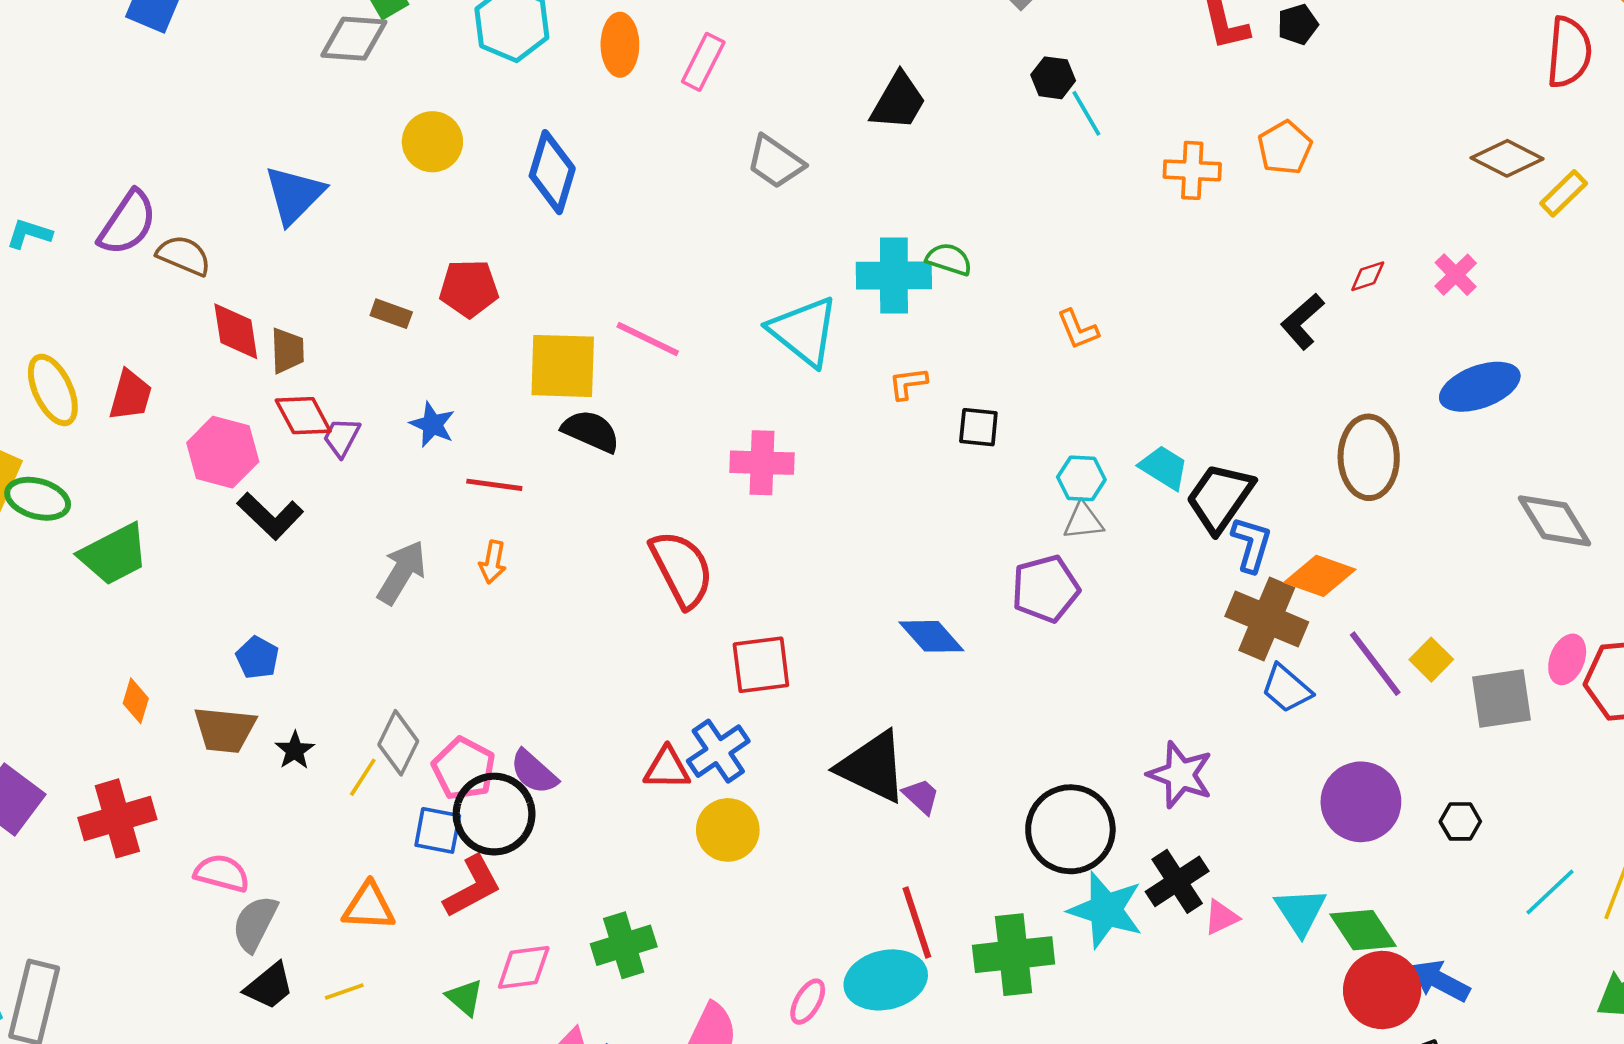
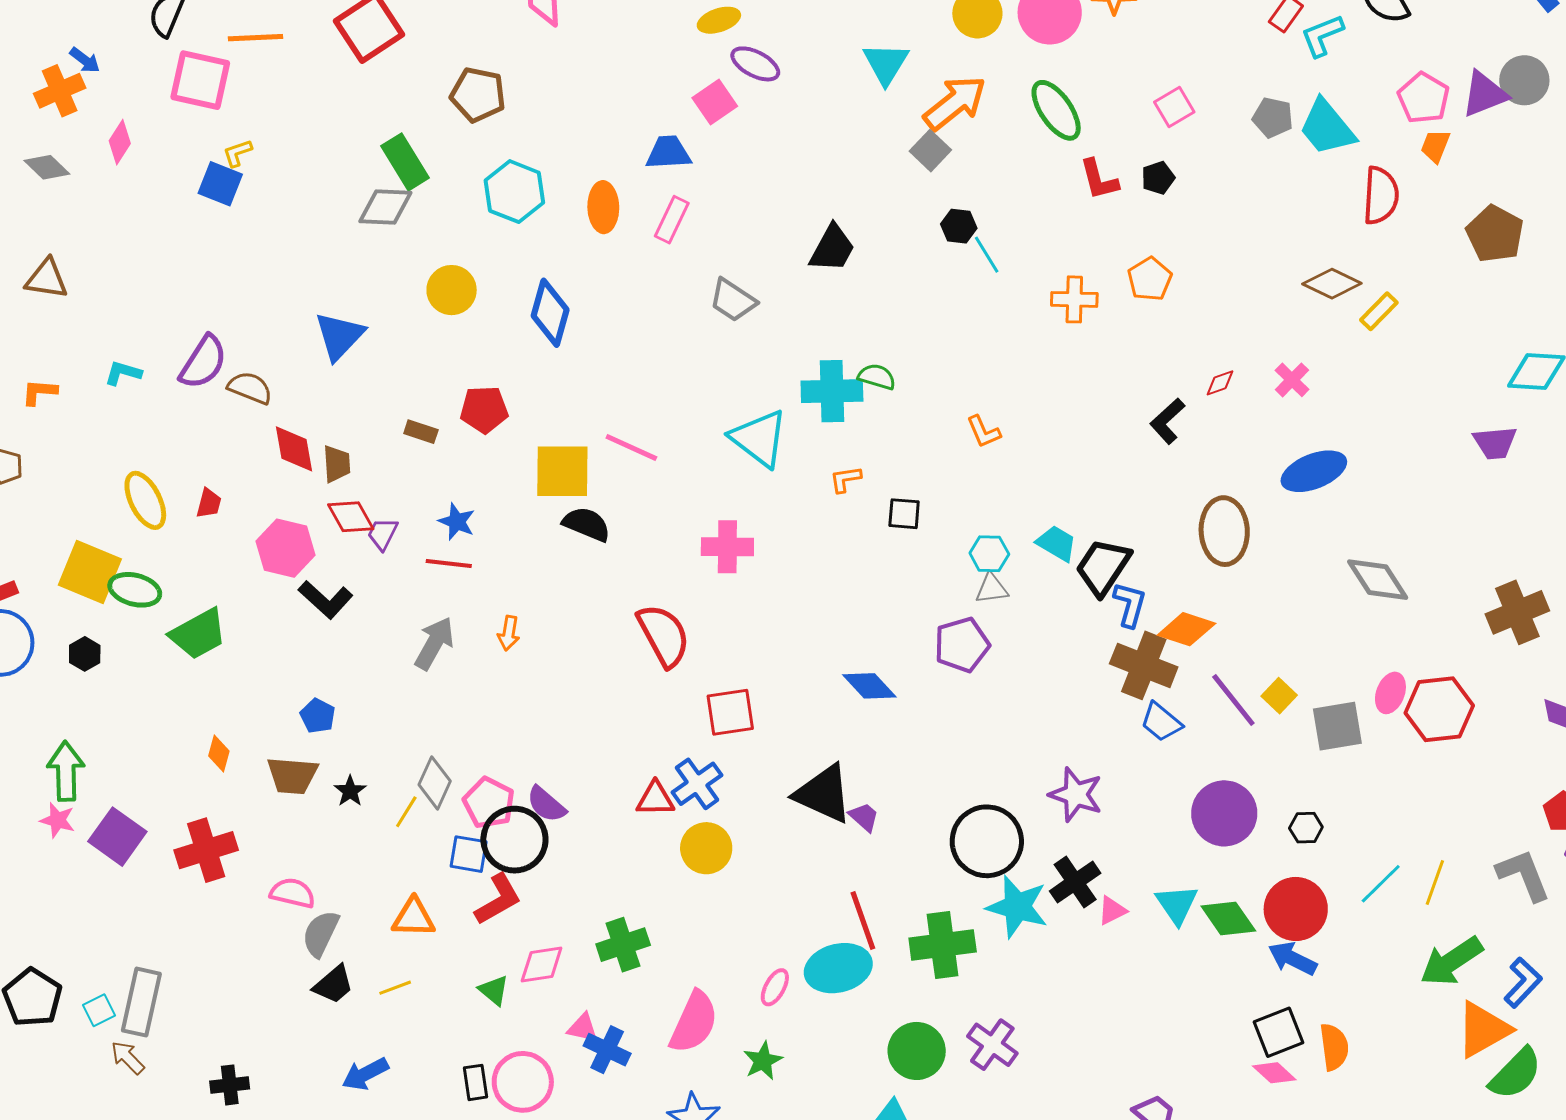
red trapezoid: (130, 395) -> (209, 503), size x0.7
red line: (494, 485) -> (449, 564), moved
red circle: (1382, 990) -> (1296, 909), moved

